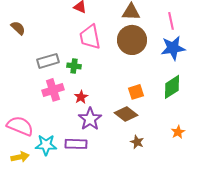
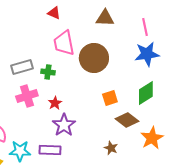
brown circle: (132, 40) -> (94, 58), moved
brown diamond: (126, 114) -> (127, 120), moved
orange star: (178, 132) -> (152, 138), size x1.6

